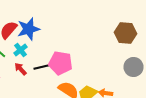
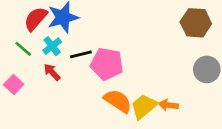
black line: (42, 67) -> (81, 54), moved

